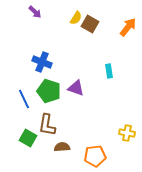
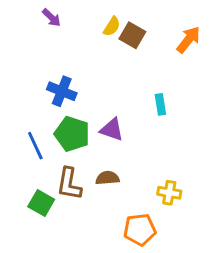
yellow cross: (127, 133) -> (169, 193), moved
brown semicircle: (62, 147) -> (107, 178), moved

